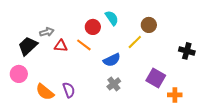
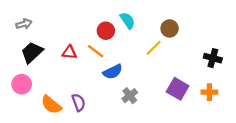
gray arrow: (47, 32) -> (24, 24), moved
blue semicircle: (112, 60) -> (113, 72), moved
orange cross: (175, 95) -> (209, 92), moved

